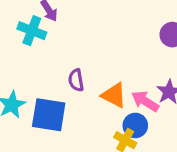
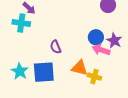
orange triangle: (114, 95) -> (80, 68), moved
blue circle: (135, 125) -> (96, 37), moved

